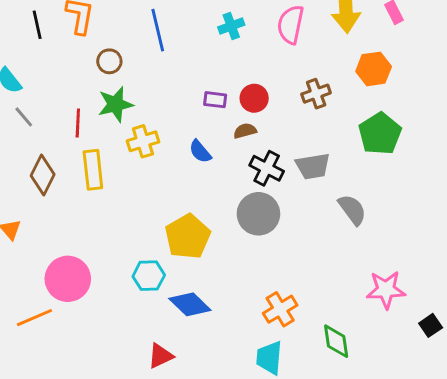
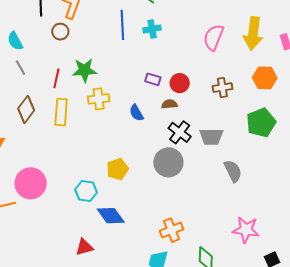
cyan cross: (231, 26) -> (152, 29), moved
brown circle: (109, 61) -> (60, 32), moved
yellow pentagon: (188, 236) -> (117, 169), size x0.7

